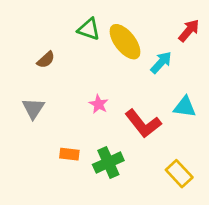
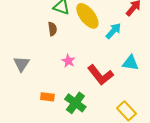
brown semicircle: (46, 60) -> (52, 29), moved, turned -56
green cross: (108, 162) -> (75, 103), turned -30

